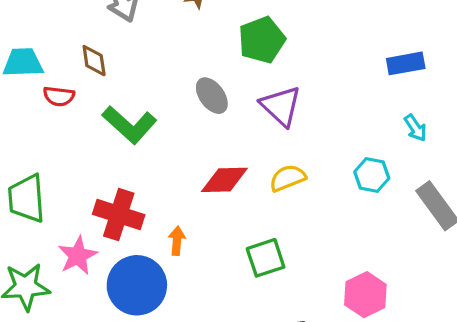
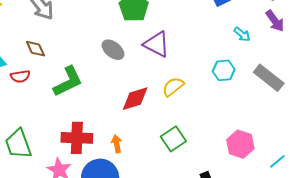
green L-shape: (130, 125) -> (68, 81), turned -52

